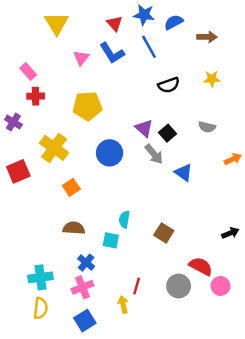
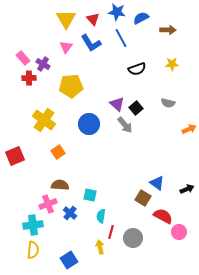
yellow triangle: (57, 23) -> (66, 19), moved
purple cross: (13, 122) -> (43, 64), moved
red square: (18, 171) -> (15, 156), moved
blue triangle: (184, 173) -> (157, 183), moved
cyan semicircle: (124, 219) -> (101, 216), moved
brown square: (164, 233) -> (143, 198), moved
gray circle: (179, 286) -> (133, 238), moved
pink cross: (82, 287) -> (48, 204), moved

